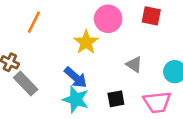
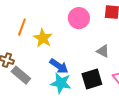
yellow star: (86, 42) -> (43, 38), moved
black square: (116, 99) -> (92, 79), size x1.5

